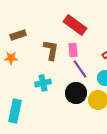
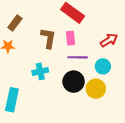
brown rectangle: (18, 35) -> (15, 23), turned -35
purple line: (80, 69) -> (78, 57), turned -54

